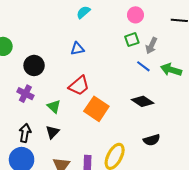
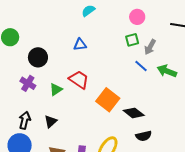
red trapezoid: (79, 86) -> (79, 80), turned -110
black diamond: (143, 101) -> (134, 113), moved
green triangle: (54, 107) -> (56, 89), moved, turned 40
orange square: (96, 109) -> (108, 100), moved

